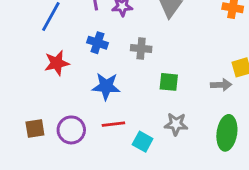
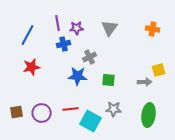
blue cross: (97, 43) -> (64, 44), moved, turned -32
gray cross: (141, 48) -> (90, 57), turned -32
blue star: (106, 86) -> (78, 76), moved
cyan square: (143, 142) -> (91, 121), size x1.5

